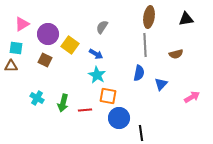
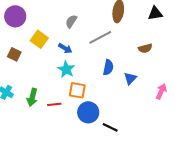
purple circle: (48, 34) -> (15, 16), moved
gray line: (145, 45) -> (100, 37), moved, turned 65
pink arrow: (192, 97) -> (161, 91), turned -35
black line: (141, 133) -> (110, 127), turned -56

